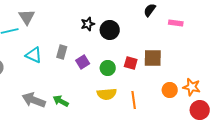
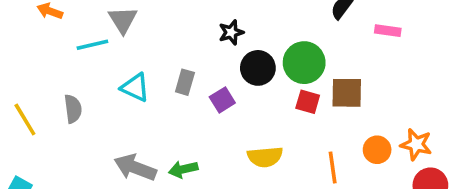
black circle: (110, 30) -> (258, 68), moved
green circle: (108, 68) -> (304, 63), moved, size x1.5
orange line: (134, 100) -> (333, 168), moved
green arrow: (61, 101) -> (183, 169), turned -42

